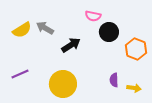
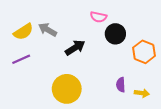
purple line: (20, 74) -> (21, 59), moved

